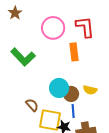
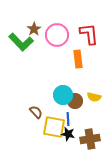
brown star: (15, 13) -> (34, 29), moved
green L-shape: (23, 57) -> (21, 42), moved
blue line: (73, 111) -> (68, 119), moved

